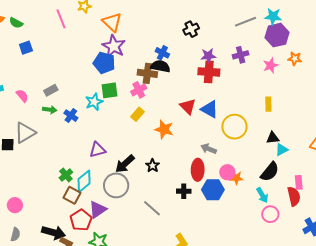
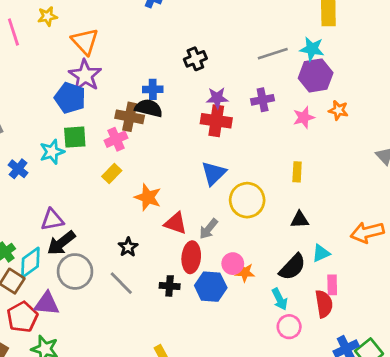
blue cross: (162, 53) -> (153, 89), turned -32
red triangle: (188, 107) -> (176, 223), moved, turned -30
blue triangle: (210, 109) -> (214, 173), turned 42
gray arrow: (209, 149) -> (209, 229), turned -77
cyan triangle: (282, 150) -> (321, 253), moved
black arrow: (125, 164) -> (61, 243), moved
gray line: (152, 208) -> (121, 283), moved
purple triangle: (98, 210) -> (47, 304), turned 36

